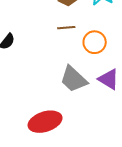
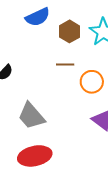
gray trapezoid: (74, 79) -> (31, 116), moved

